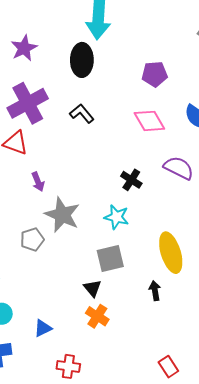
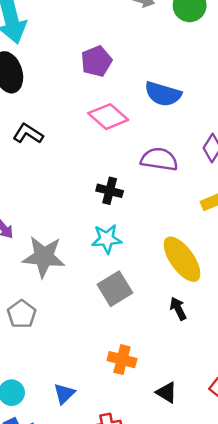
gray pentagon: (32, 240) -> (22, 314), moved
black triangle: (92, 288) -> (167, 392), moved

